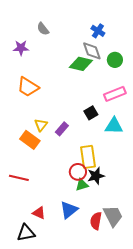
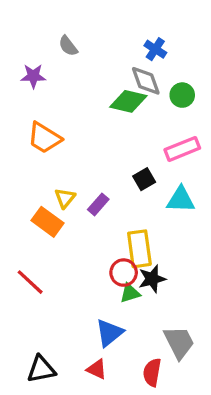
red line: (19, 178) -> (30, 282), turned 30
red triangle: (39, 213) -> (97, 369), moved
red semicircle: (96, 221) -> (152, 372), moved

